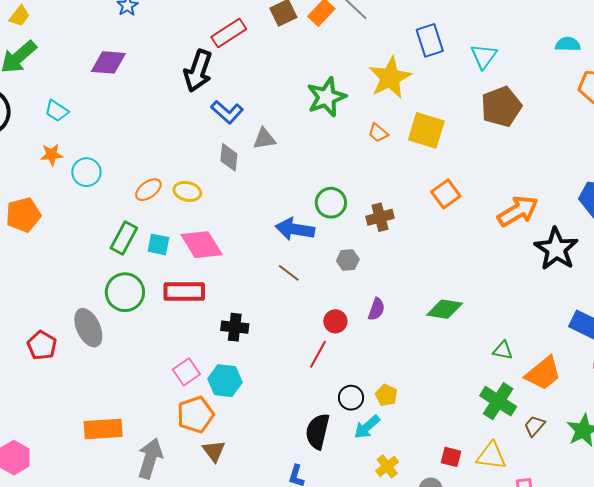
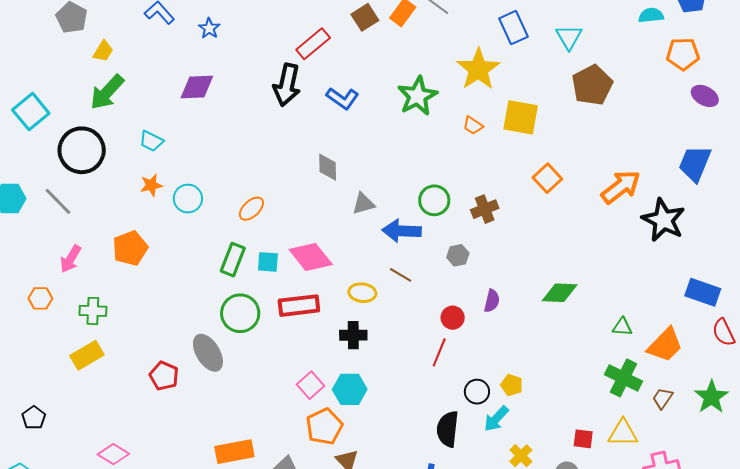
blue L-shape: (227, 112) -> (343, 98), moved
gray triangle: (264, 139) -> (363, 204), moved
yellow ellipse: (187, 191) -> (362, 293), moved

